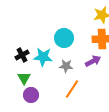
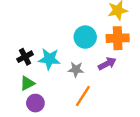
cyan circle: (64, 38) -> (85, 37), moved
green triangle: (24, 78) -> (27, 83), turned 32

